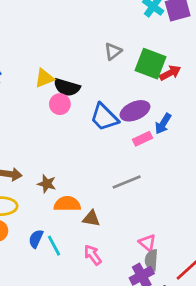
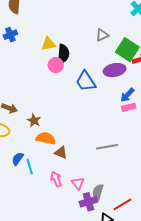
black semicircle: (67, 87) -> (63, 54), turned -114
purple ellipse: (135, 111) -> (115, 70), moved
pink rectangle: (142, 139) -> (129, 107), moved
gray line: (127, 182) -> (107, 147), moved
pink triangle: (147, 243) -> (78, 183), moved

